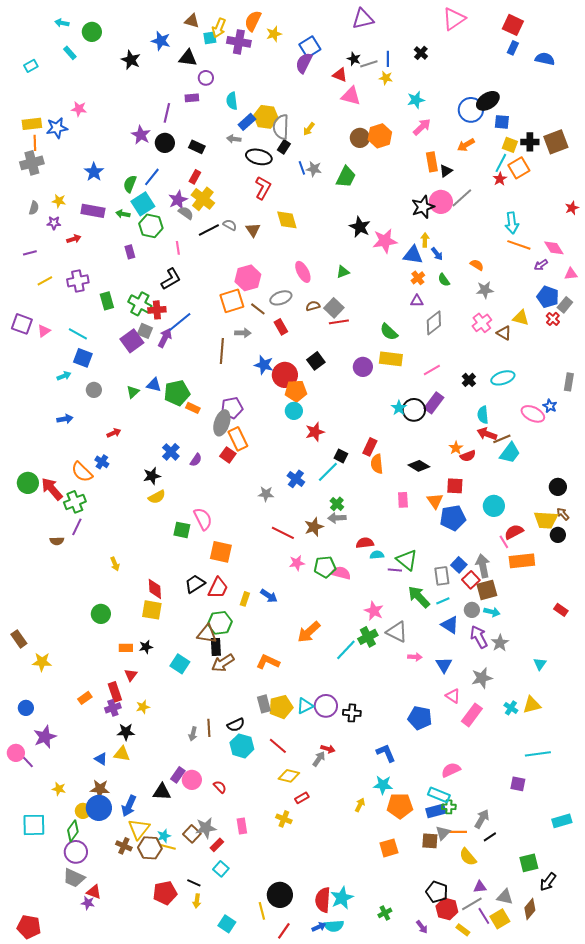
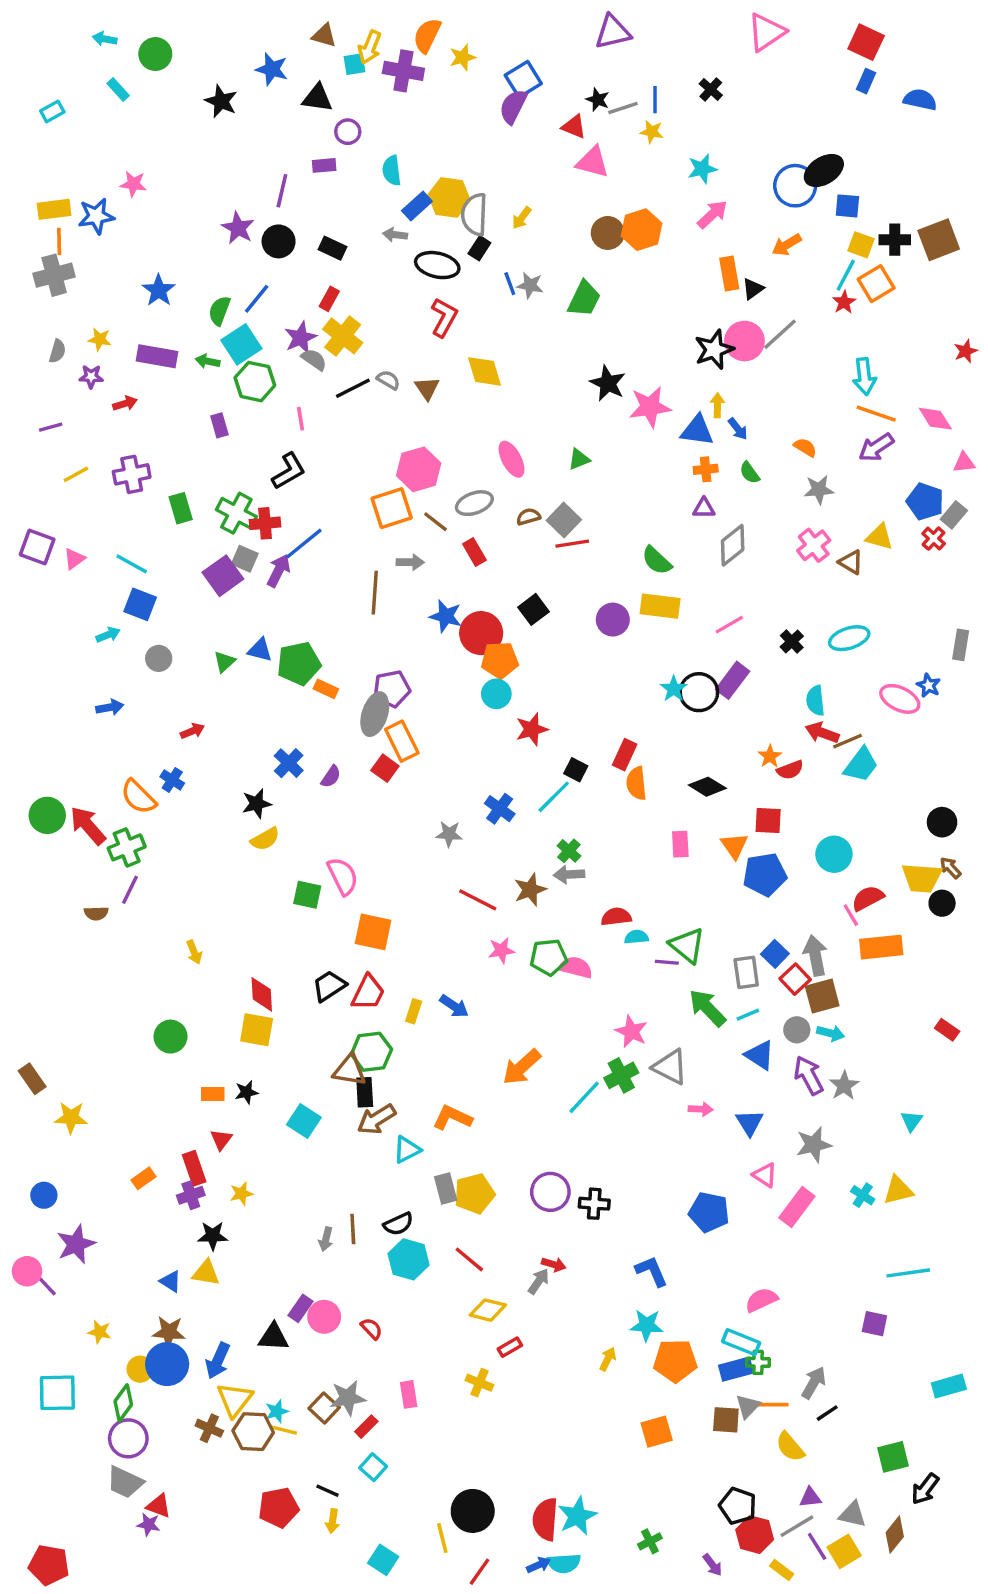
purple arrow: (541, 265) -> (876, 447), moved, size x1.5
orange cross: (418, 278) -> (706, 469), turned 32
cyan triangle: (305, 706) -> (407, 1150), moved

